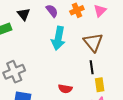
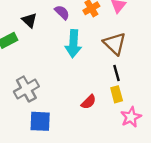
yellow rectangle: (100, 85) -> (117, 94), moved
red semicircle: (65, 89) -> (89, 102), turned -48

